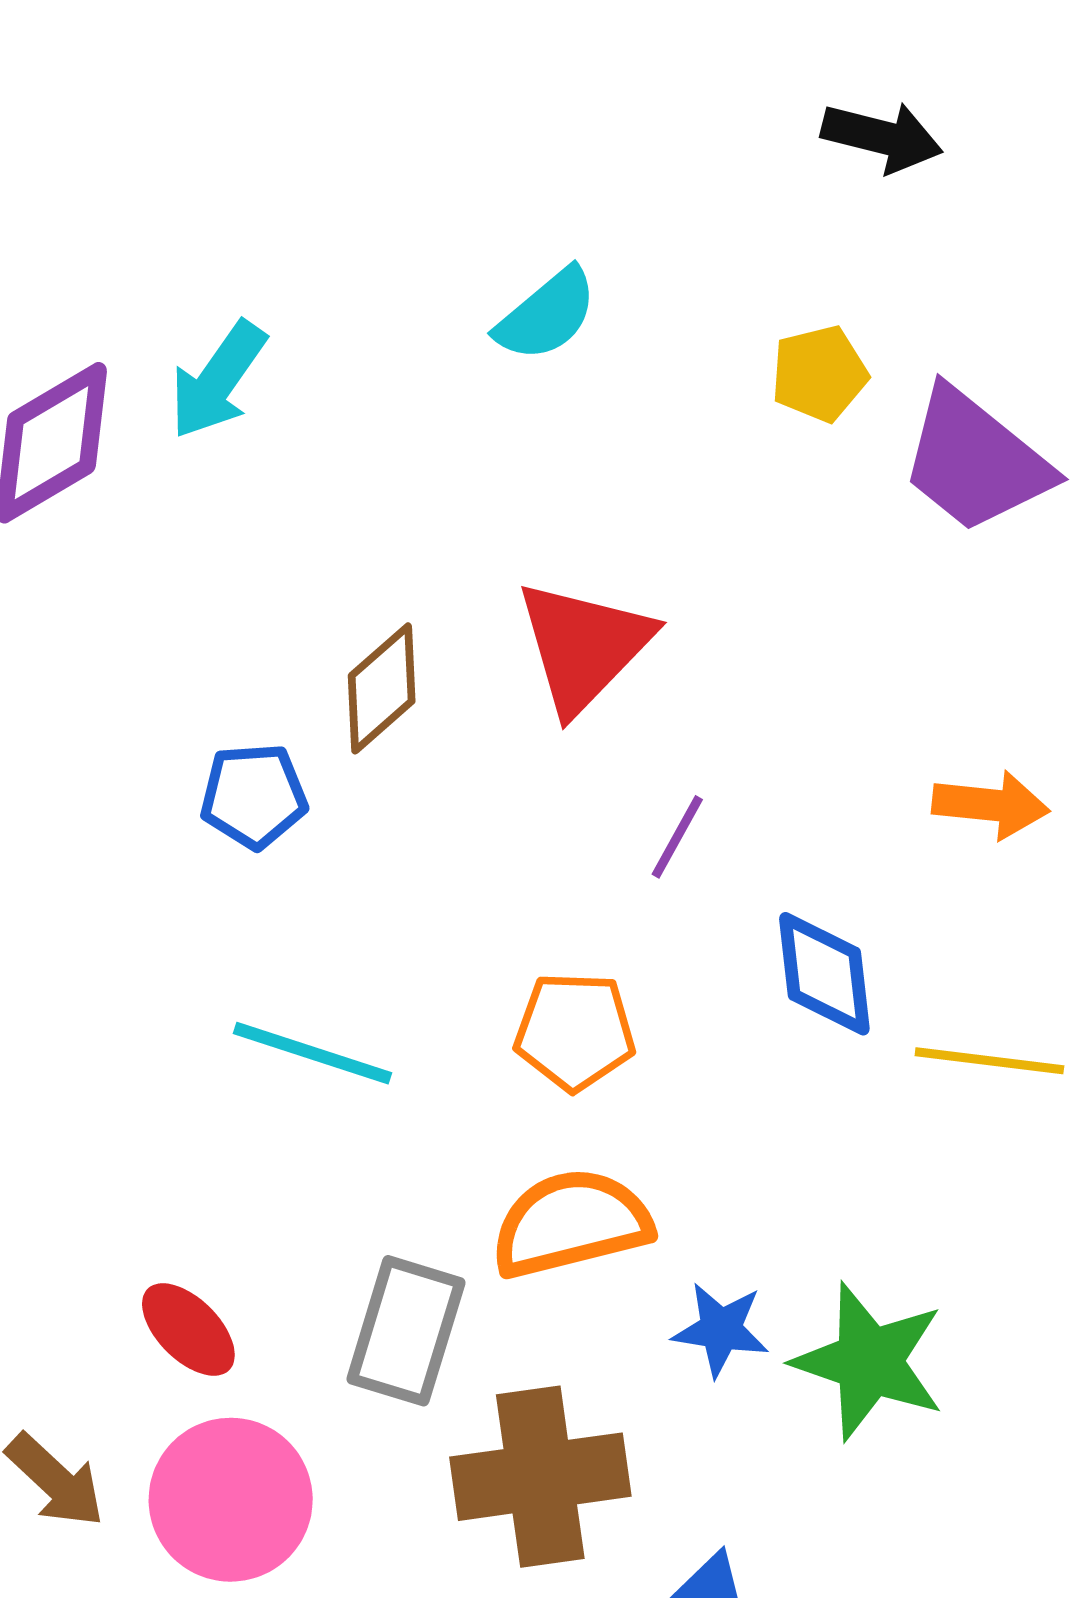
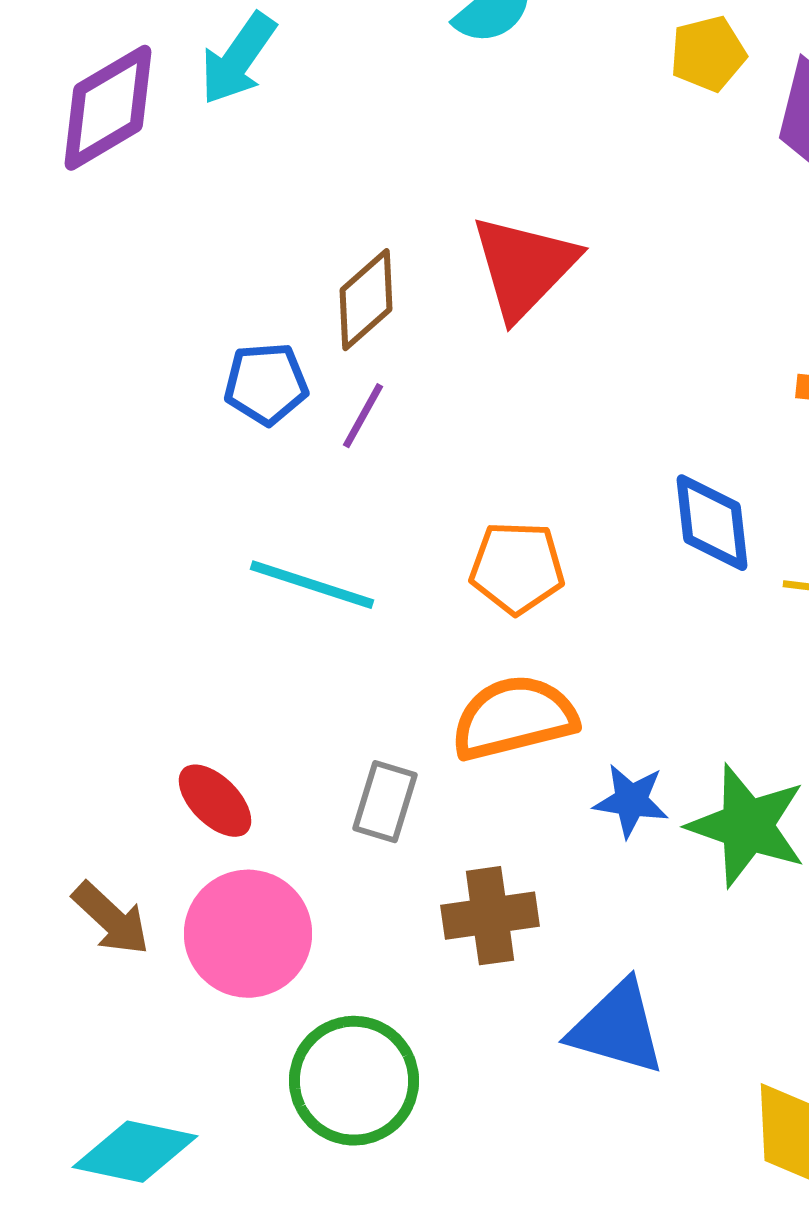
purple line: (677, 837) -> (363, 416), moved
gray rectangle: (406, 1331) -> (385, 802), size x0.7
brown cross: (540, 1477) -> (490, 916), size x0.7

